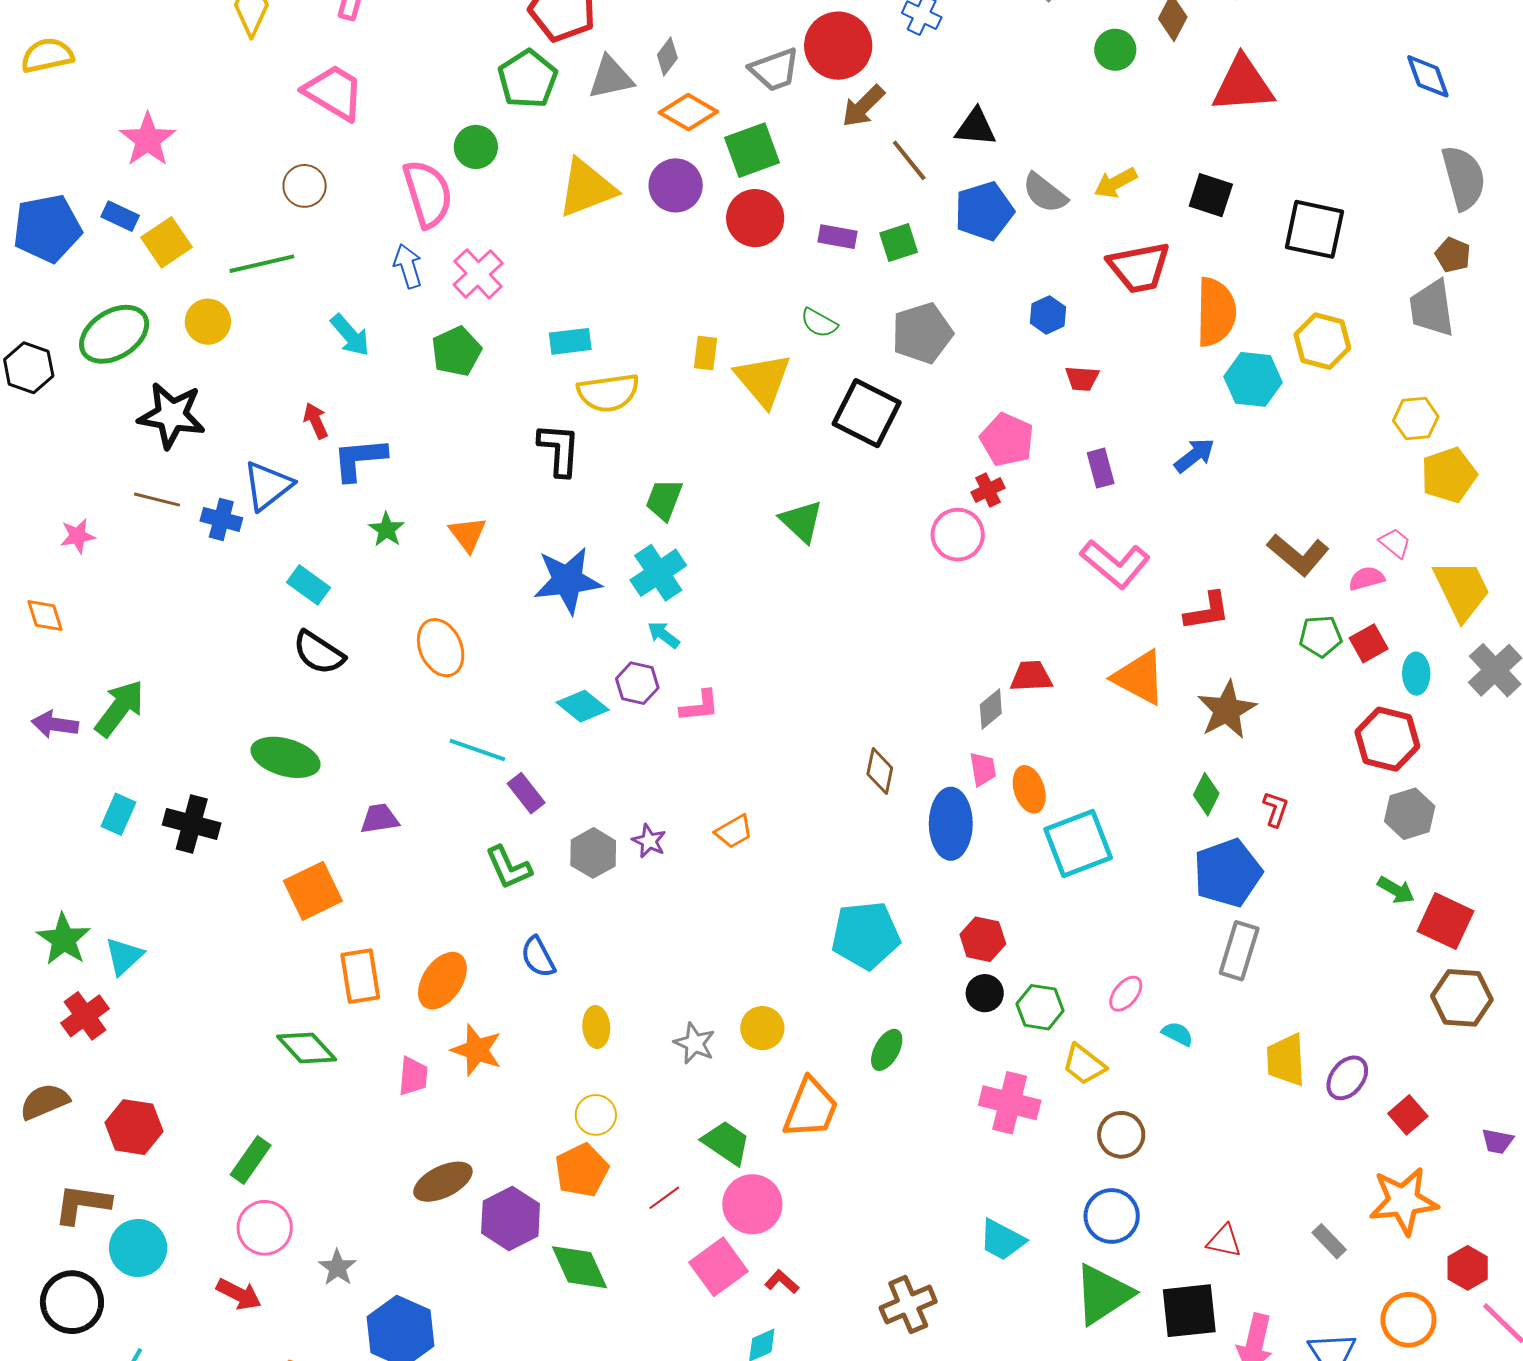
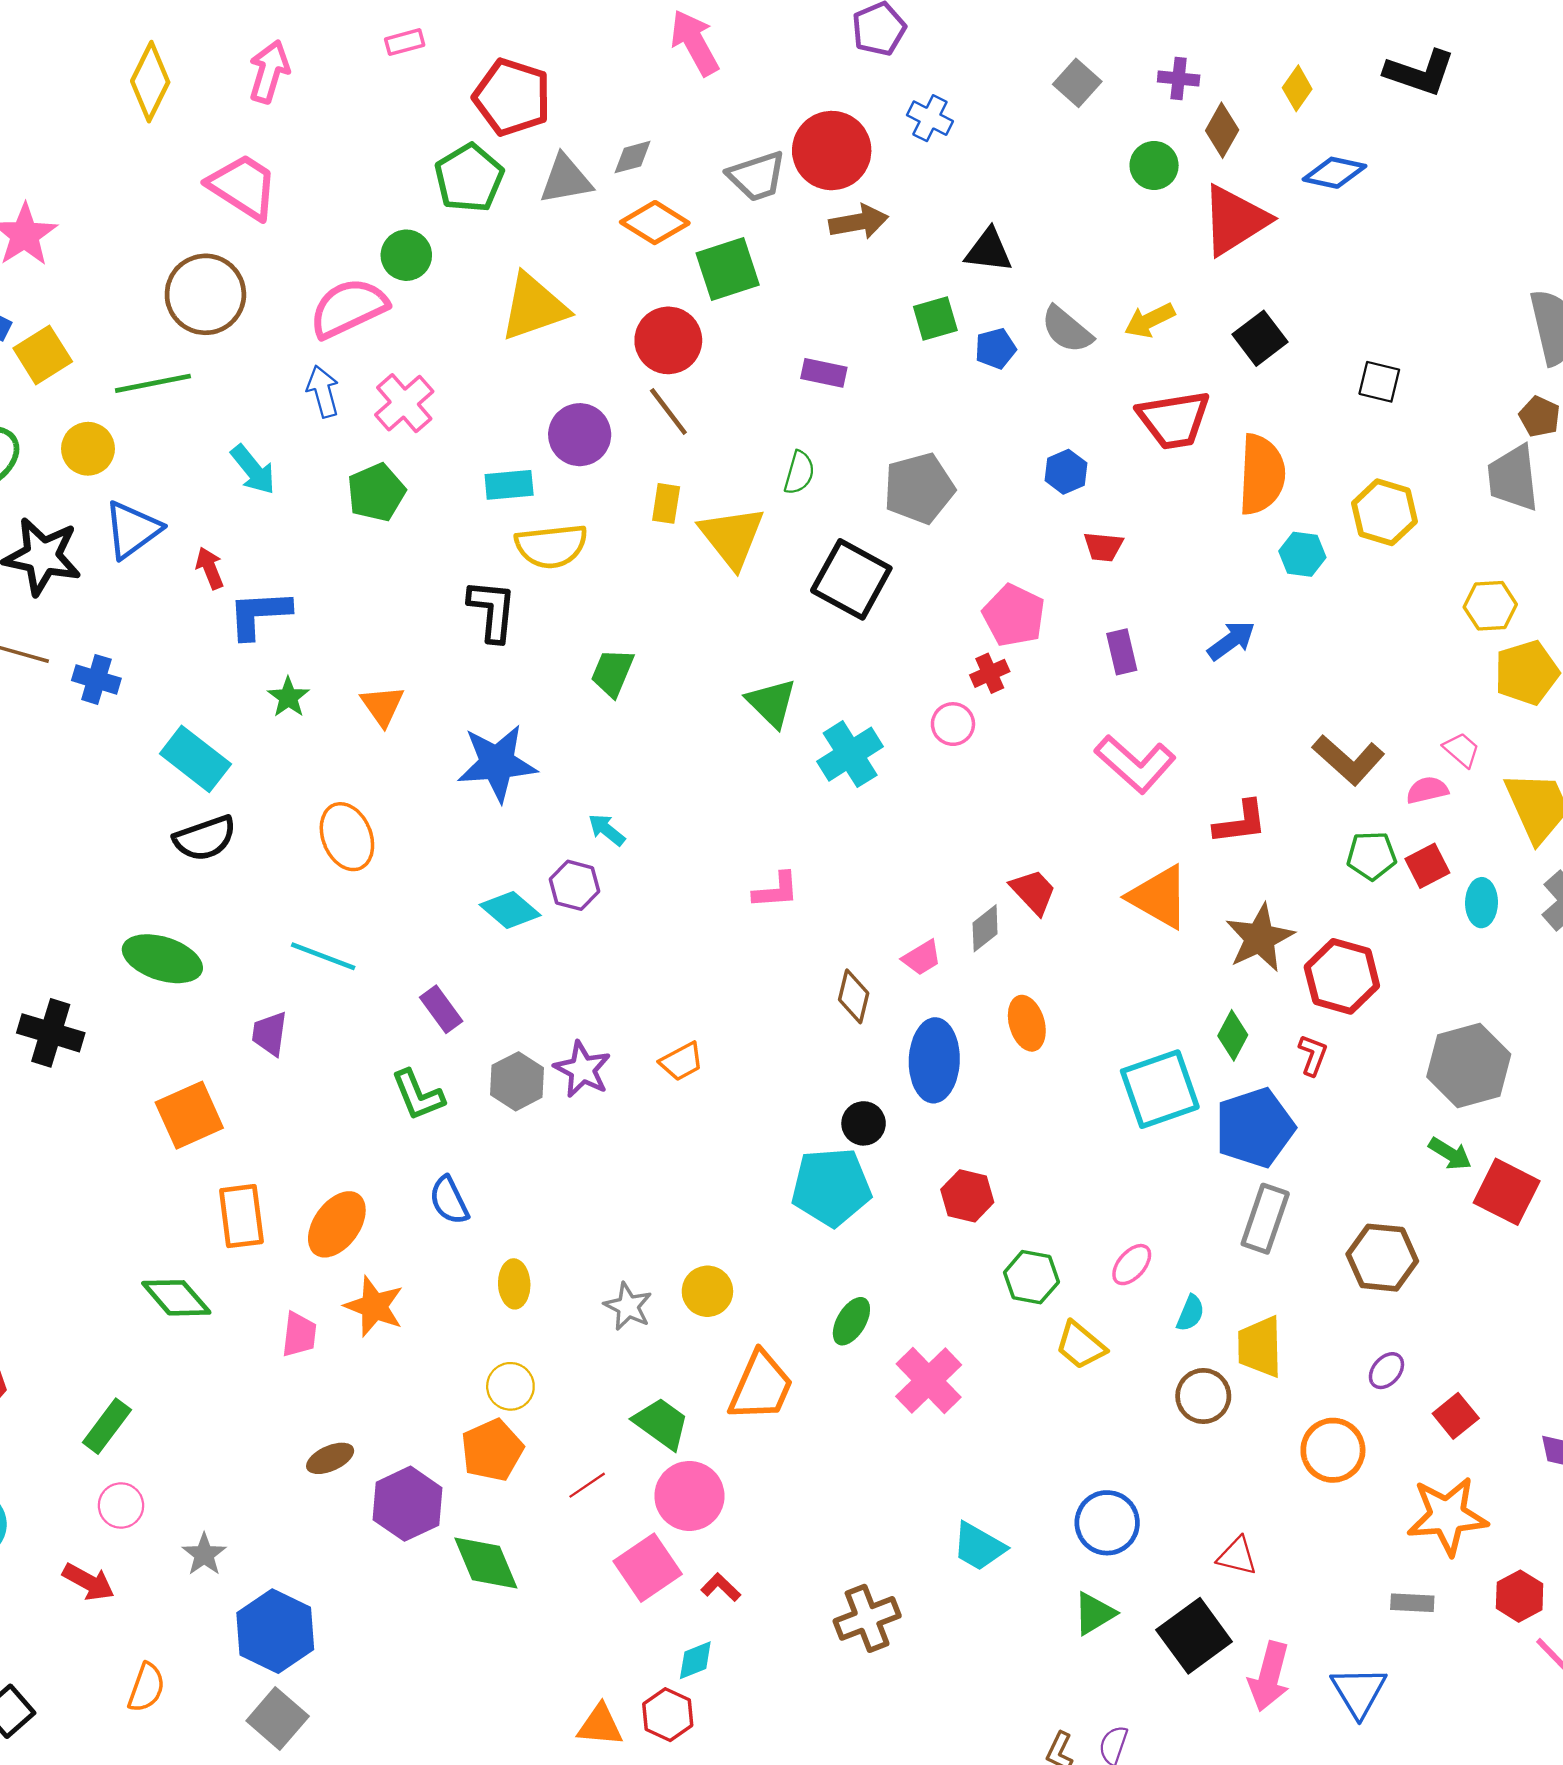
gray diamond: (667, 57) -> (632, 157), turned 36
blue diamond: (1428, 76) -> (1334, 173), moved, turned -60
red triangle: (1243, 85) -> (1235, 220), moved, turned -30
brown arrow: (863, 106) -> (859, 222), turned -147
brown line: (909, 160) -> (668, 411), moved
purple circle: (676, 185) -> (580, 435), moved
brown circle: (305, 186) -> (205, 294), size x1.6
pink semicircle: (428, 194) -> (348, 308), turned -100
black square: (1211, 195) -> (1260, 338), turned 33
blue pentagon: (984, 211) -> (995, 348), size x0.6
red circle: (755, 218) -> (668, 340), moved
black square: (1314, 229) -> (1379, 382), size x0.6
green square: (899, 243) -> (935, 318), moved
green semicircle: (819, 323) -> (799, 473), turned -105
cyan hexagon: (1253, 379) -> (1302, 554), size x0.7
blue triangle: (268, 486) -> (132, 530), moved
pink circle: (958, 535) -> (953, 724), size x0.7
cyan cross: (658, 573) -> (850, 754), moved
cyan rectangle: (309, 585) -> (195, 759), size x1.4
black semicircle: (319, 653) -> (205, 838), turned -54
red trapezoid: (1031, 676) -> (1033, 892), turned 48
pink L-shape: (700, 706) -> (776, 890), moved
red hexagon: (1387, 739) -> (1342, 976), moved
cyan line: (477, 750) -> (323, 956), moved
pink trapezoid: (983, 769) -> (922, 958), moved, turned 66
gray hexagon: (1410, 814) -> (1469, 1065), size x1.4
purple trapezoid: (380, 819) -> (270, 1034), turned -75
purple star: (649, 841) -> (582, 1069), size x1.4
cyan square: (1078, 844) -> (1160, 1089), moved
black circle: (985, 993) -> (864, 1123), moved
brown hexagon: (1462, 998) -> (1382, 1258), moved
cyan semicircle: (1177, 1034) -> (1190, 1313), turned 84
yellow trapezoid: (1286, 1060) -> (1260, 1347), moved
purple ellipse: (1347, 1078) -> (1386, 1371), size x0.7
pink cross: (1010, 1103) -> (929, 1381), moved, turned 30
brown circle: (1121, 1135) -> (1203, 1396), moved
brown ellipse: (443, 1182) -> (330, 1458), size x0.7
pink circle: (265, 1228) -> (121, 1506), size x0.7
gray rectangle: (1329, 1241) -> (1412, 1603), moved, turned -45
green triangle: (1103, 1294) -> (1094, 1613), size x0.6
black square: (1189, 1311) -> (1194, 1636), turned -32
orange circle: (1408, 1320) -> (1333, 1450), moved

